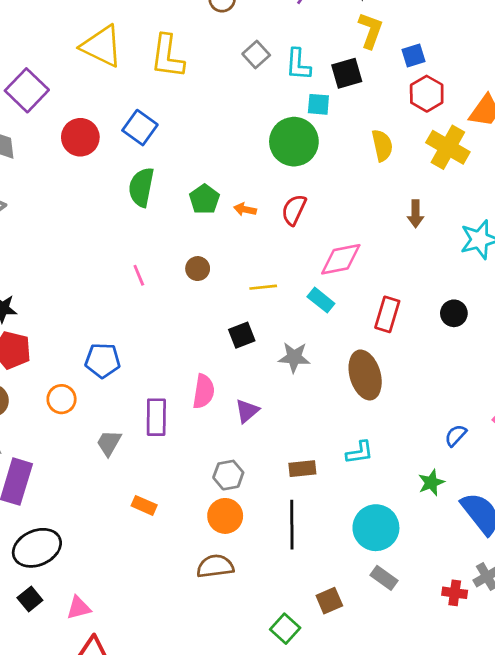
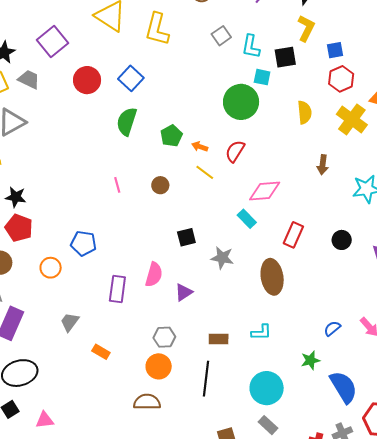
yellow line: (263, 287) -> (205, 172), moved, turned 36
gray trapezoid: (109, 443) -> (70, 322), moved

